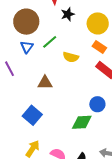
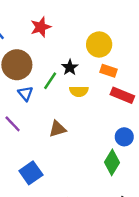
black star: (68, 14) -> (70, 67), moved
blue square: (32, 115) -> (31, 173), moved, turned 30
green diamond: (82, 122) -> (112, 162), turned -40

